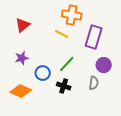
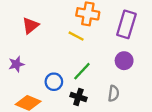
purple rectangle: (94, 37) -> (126, 24), moved
purple star: (22, 58) -> (16, 64), moved
purple circle: (104, 65) -> (124, 61), moved

